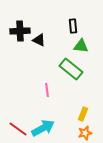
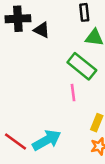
pink line: (47, 90) -> (73, 93), moved

